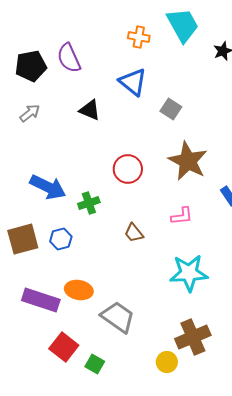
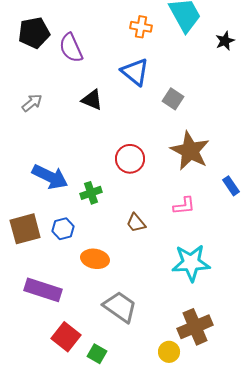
black pentagon: (31, 66) -> (34, 33), moved
orange ellipse: (79, 290) -> (95, 259), moved

